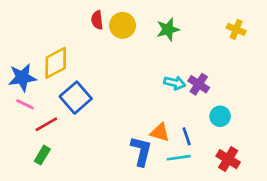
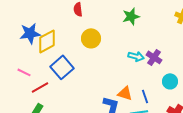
yellow circle: (123, 25) -> (91, 38), moved
blue star: (22, 78) -> (30, 33), moved

